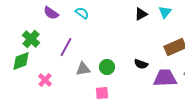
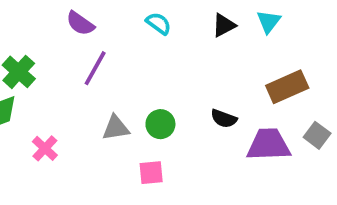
purple semicircle: (51, 13) -> (80, 23), moved
cyan semicircle: (82, 13) -> (159, 23), moved
purple line: (66, 47) -> (95, 68), moved

